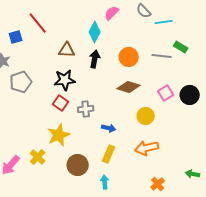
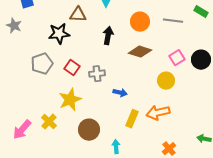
green rectangle: (181, 47) -> (201, 12), moved
black arrow: (95, 59) -> (108, 36), moved
black star: (65, 80) -> (59, 34), moved
gray pentagon: (21, 82) -> (42, 64), moved
yellow circle: (146, 116) -> (166, 81), moved
yellow rectangle: (109, 154) -> (132, 119), moved

